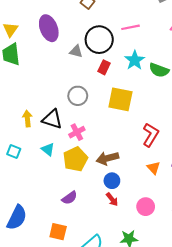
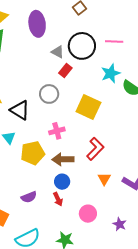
red rectangle: (104, 67) -> (65, 70), moved
pink cross: (77, 132) -> (57, 131), moved
red L-shape: (151, 135) -> (95, 149), moved
purple semicircle: (69, 198) -> (29, 197), moved

